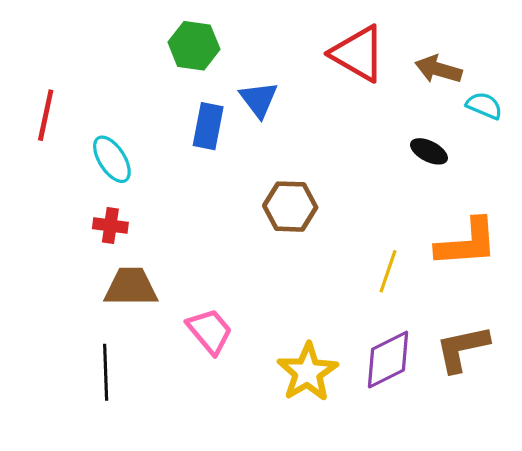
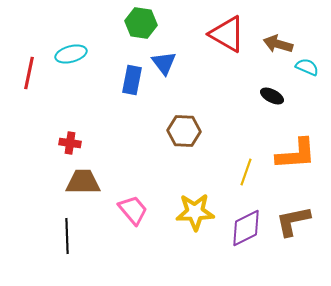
green hexagon: (194, 46) -> (141, 23), moved
cyan ellipse: (112, 159) -> (71, 54), moved, turned -72
yellow star: (308, 372) -> (195, 212), moved, turned 30

